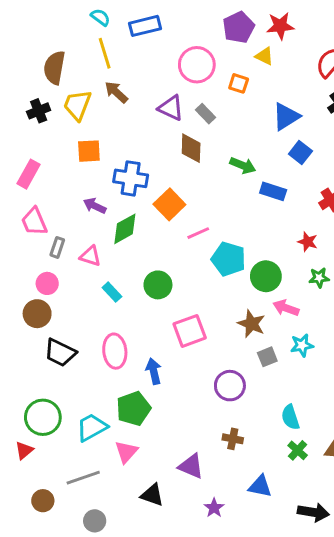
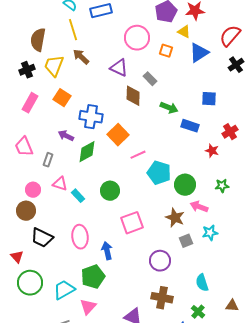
gray rectangle: (205, 114) -> (150, 79), moved
blue triangle: (286, 117) -> (199, 53), moved
orange square: (89, 151) -> (62, 98), turned 36
blue square: (300, 153) -> (209, 99), turned -35
pink rectangle: (28, 174) -> (30, 103), moved
red star: (308, 242) -> (212, 151), moved
gray rectangle: (57, 247) -> (48, 160), moved
pink triangle: (90, 256) -> (60, 184), moved
brown cross: (233, 439) -> (162, 298), size x1.5
red triangle: (24, 450) -> (17, 257), moved, turned -32
green cross: (298, 450) -> (198, 312), moved

